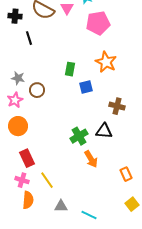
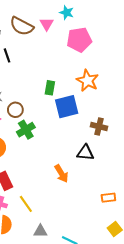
blue square: (86, 87) -> (67, 107), size x1.6
green cross: (79, 136) -> (26, 130), moved
orange arrow: (91, 159) -> (61, 174), moved
orange rectangle: (126, 174) -> (108, 198), turned -72

